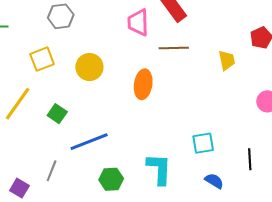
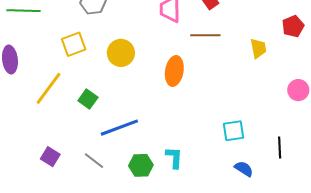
cyan L-shape: (159, 169) -> (174, 158), moved, size x0.7
gray line: (52, 171) -> (94, 161), moved, turned -75
purple square: (19, 188) -> (50, 157), moved

